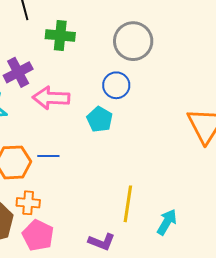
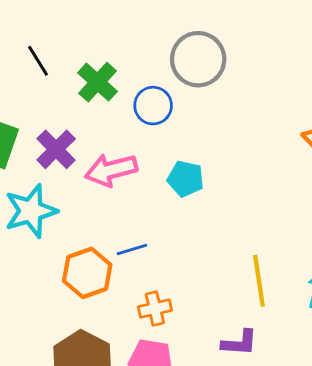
green cross: (60, 36) -> (98, 82), turned -36
blue circle: (116, 85) -> (153, 106), moved
orange cross: (28, 203) -> (155, 309), moved

